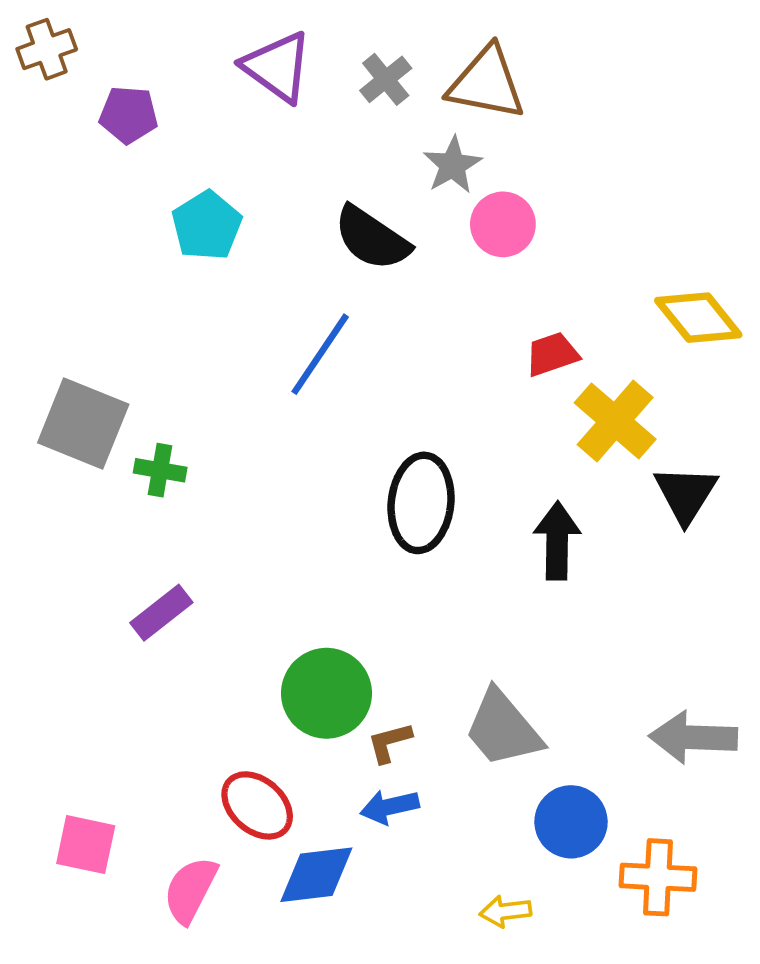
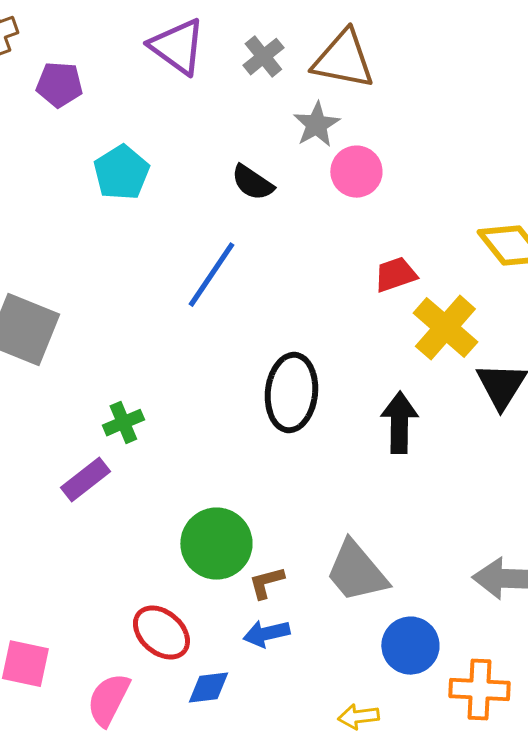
black semicircle: (372, 238) -> (252, 183), size x0.7
green cross: (160, 470) -> (123, 423), moved, turned -33
blue diamond: (316, 875) -> (208, 688), size x0.7

